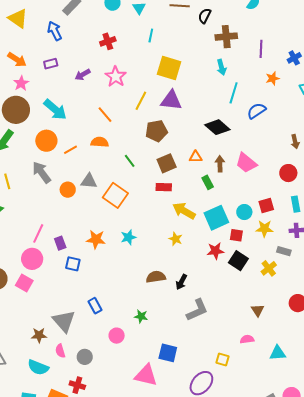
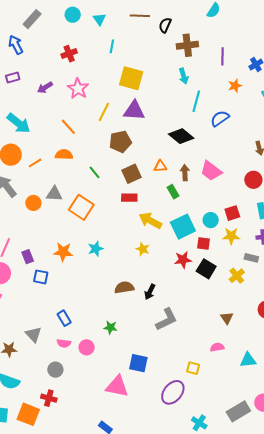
gray triangle: (64, 321) -> (34, 334), size x0.7
pink semicircle: (60, 351) -> (64, 343), moved, turned -64

